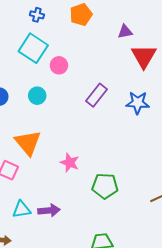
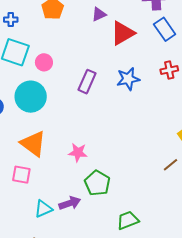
red triangle: (144, 56) -> (123, 33), turned 44
cyan circle: (37, 96) -> (31, 97), size x1.8
green pentagon: (105, 186) -> (97, 183), moved, turned -30

